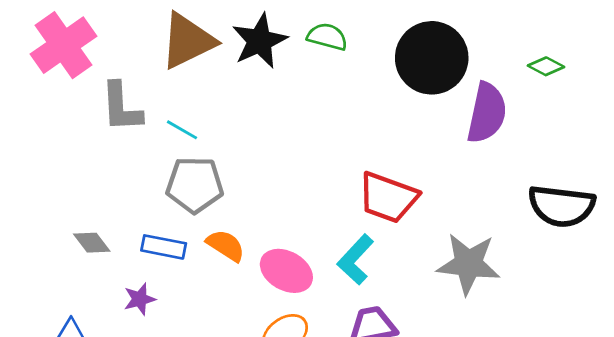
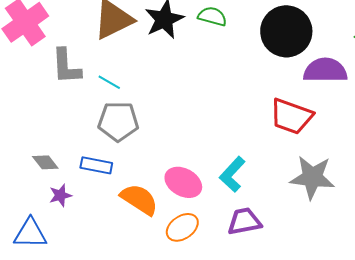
purple semicircle: (487, 113) -> (325, 70), turned -102
red trapezoid: (388, 198) -> (291, 116), moved
orange semicircle: (226, 245) -> (139, 199), moved, size x1.4
purple star: (140, 299) -> (60, 195), moved

